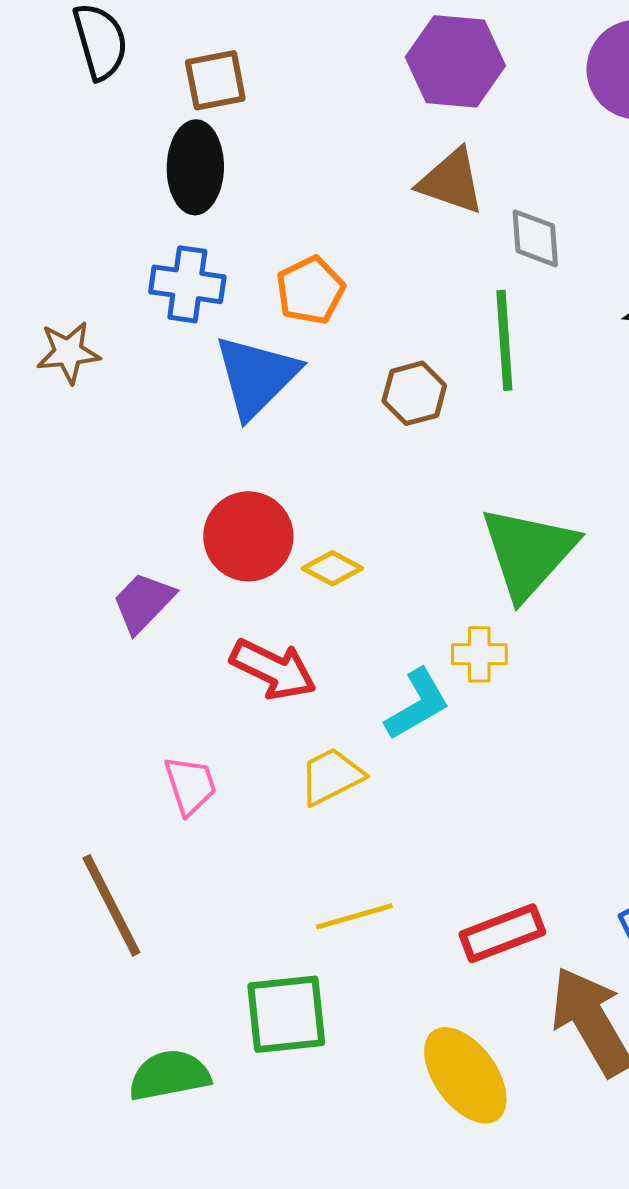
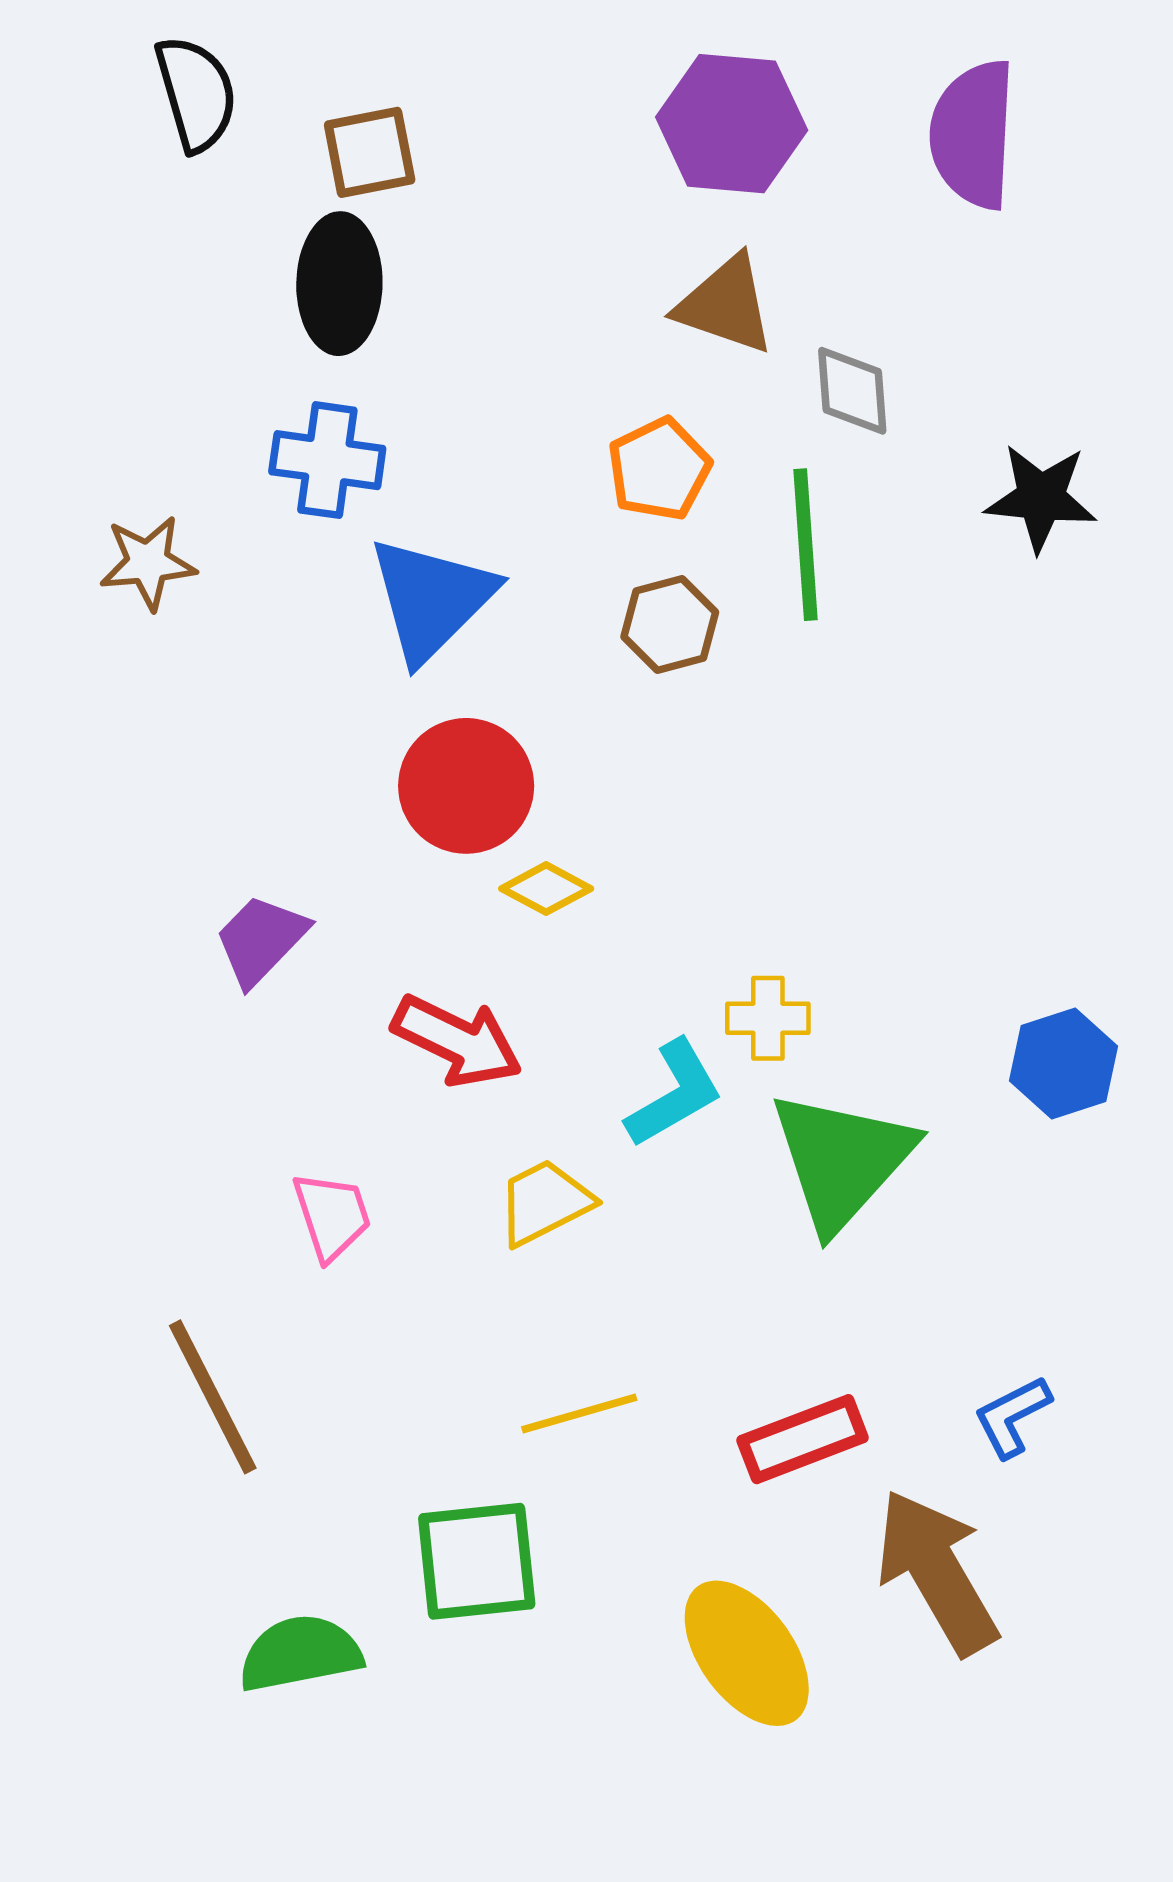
orange pentagon: (310, 290) -> (659, 469), moved
red circle: (248, 536) -> (466, 786), moved
green triangle: (528, 552) -> (842, 1160), moved

